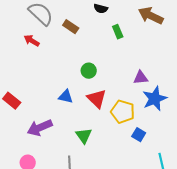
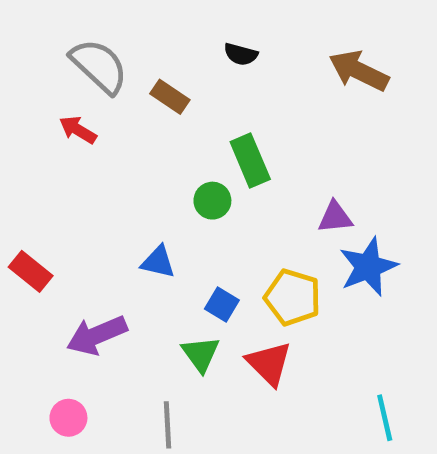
green rectangle: (118, 32) -> (250, 160), moved, size x1.5
red triangle: (97, 99) -> (269, 363), moved
blue square: (139, 135) -> (222, 304), moved

